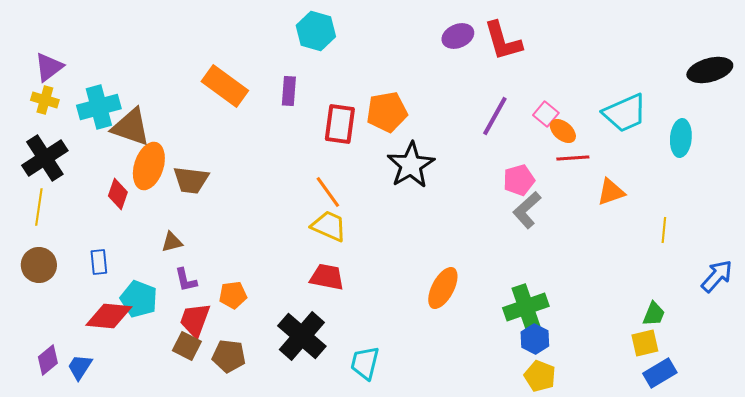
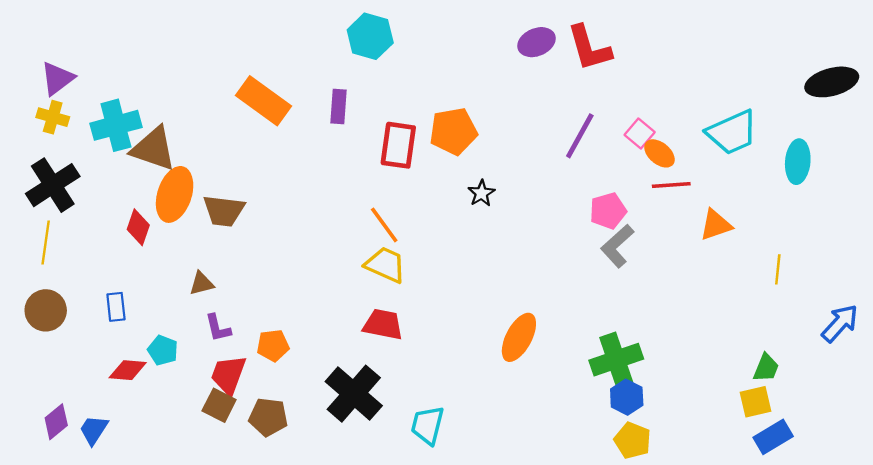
black star: (411, 165) -> (481, 193), size x0.5
cyan pentagon: (139, 299) -> (163, 350), size x0.7
red diamond: (109, 316) -> (128, 370), size x0.7

